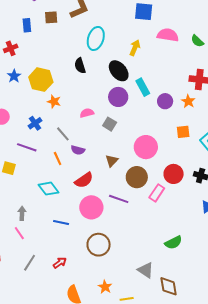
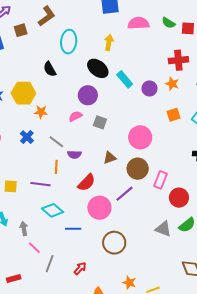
black semicircle: (80, 66) -> (50, 69), moved
purple circle: (118, 97) -> (88, 95), moved
purple line: (27, 147) -> (41, 184), moved
orange line: (58, 158) -> (56, 167), turned 40
brown triangle: (112, 161) -> (110, 158), turned 40
red circle: (174, 174) -> (179, 198), moved
cyan diamond: (48, 189) -> (53, 210), moved
purple line: (119, 199) -> (124, 194), turned -48
gray arrow: (22, 213) -> (24, 229), moved
gray line: (30, 263) -> (50, 264), moved
gray triangle: (146, 270) -> (163, 229), moved

